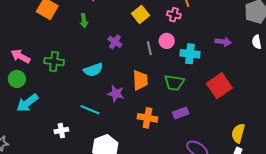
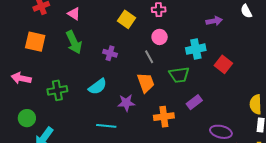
green arrow: (84, 21) -> (74, 42), size x1.6
gray line: (149, 48) -> (149, 57), moved
cyan cross: (190, 54) -> (196, 49), moved
pink arrow: (20, 56) -> (21, 78), moved
red square: (219, 86) -> (223, 64), size x0.7

